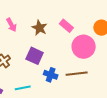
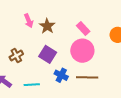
brown star: (39, 28) -> (47, 26), moved
pink circle: (84, 47) -> (82, 51), moved

